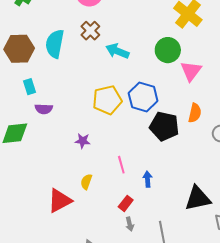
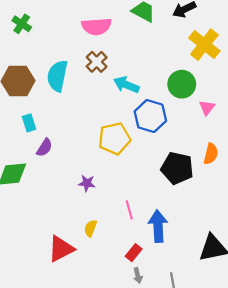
pink triangle: (191, 71) -> (207, 108), size x0.7
blue hexagon: (143, 97) -> (150, 116), moved
purple semicircle: (44, 109) -> (44, 148), turned -60
blue arrow: (148, 179) -> (158, 226), size x1.8

